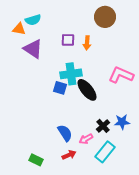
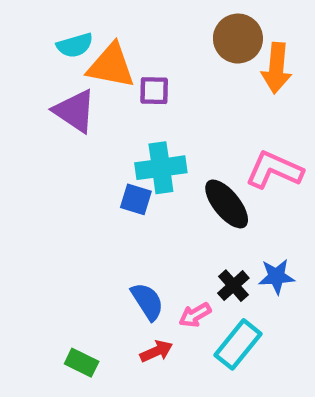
orange triangle: (19, 29) -> (111, 66), moved, size x1.6
orange arrow: (87, 43) -> (276, 68), moved, size x1.5
black ellipse: (87, 90) -> (227, 204), moved

